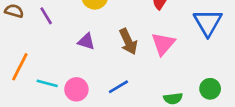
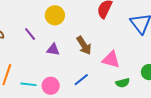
purple line: (46, 16) -> (30, 34), moved
pink triangle: (163, 44) -> (111, 60), moved, turned -48

